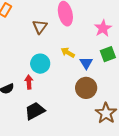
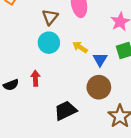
cyan circle: (40, 64) -> (49, 43), moved
black trapezoid: (35, 111) -> (65, 111), moved

